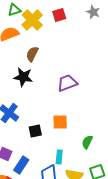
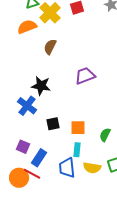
black star: (23, 77) -> (41, 86), moved
orange square: (60, 122) -> (78, 128), moved

